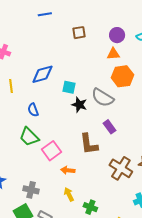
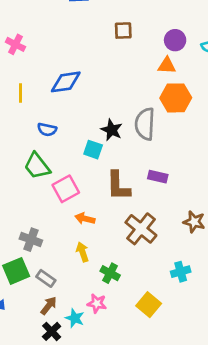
cyan square: (69, 87) -> (93, 150), moved
gray semicircle: (103, 98) -> (145, 124), turned 55
blue semicircle: (33, 110) -> (47, 130), turned -64
purple rectangle: (110, 127) -> (158, 177), moved, turned -48
brown cross: (121, 168) -> (141, 229), moved

